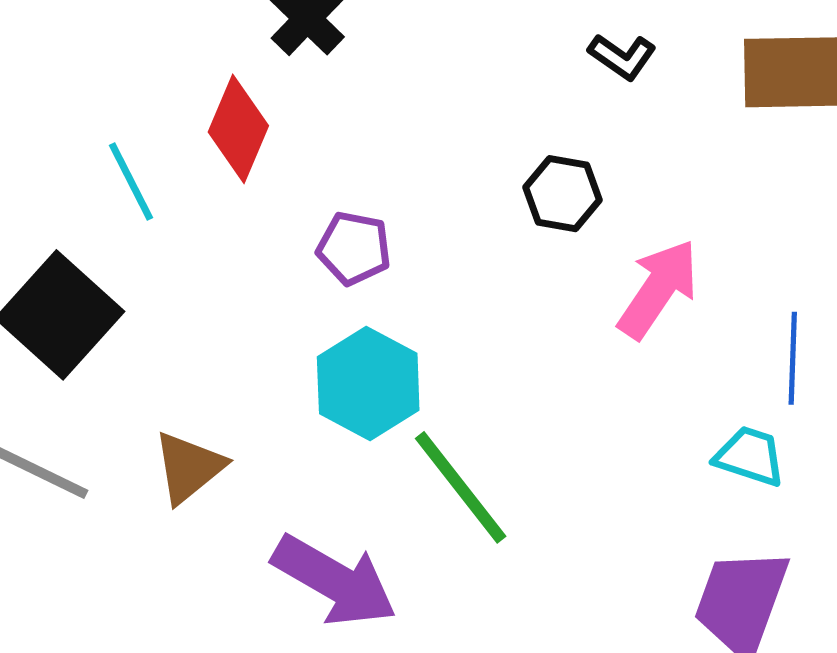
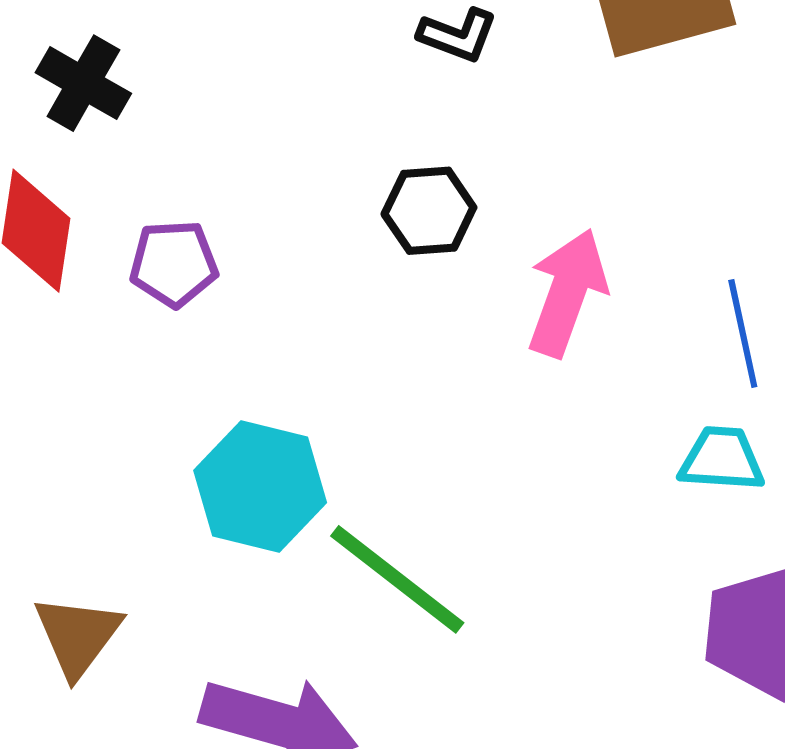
purple pentagon: (354, 248) -> (174, 264), moved

